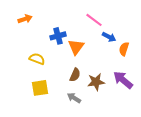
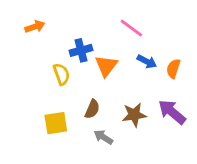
blue arrow: (109, 37) -> (147, 62), moved
yellow semicircle: (37, 59) -> (61, 74), moved, turned 49
brown semicircle: (75, 75) -> (92, 109), moved

